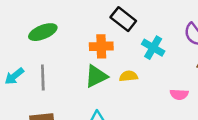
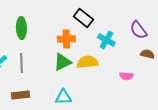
green ellipse: (43, 32) -> (21, 28), turned -70
yellow semicircle: (128, 76) -> (87, 62), size x1.5

